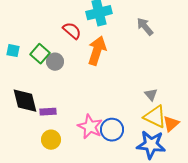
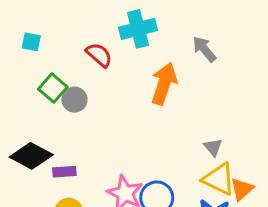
cyan square: (13, 51) -> (31, 42), moved
orange arrow: (97, 51) -> (164, 84), moved
black diamond: (25, 101) -> (31, 156), turned -48

